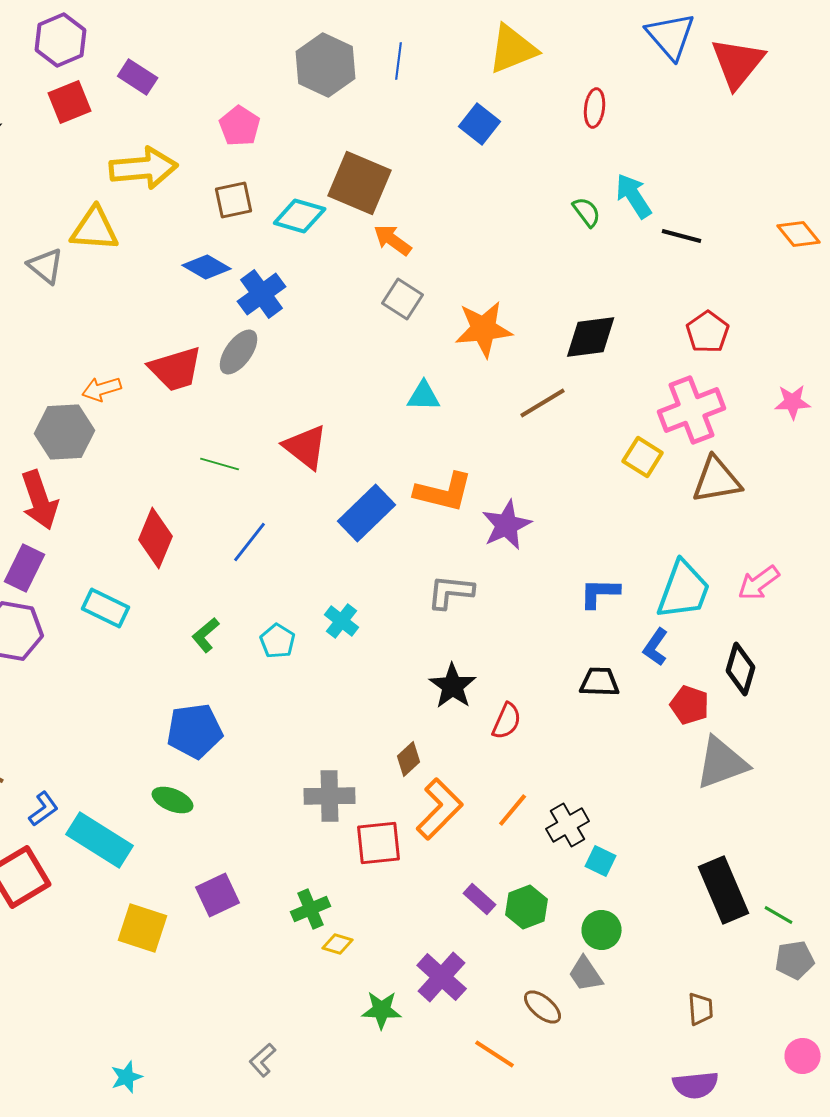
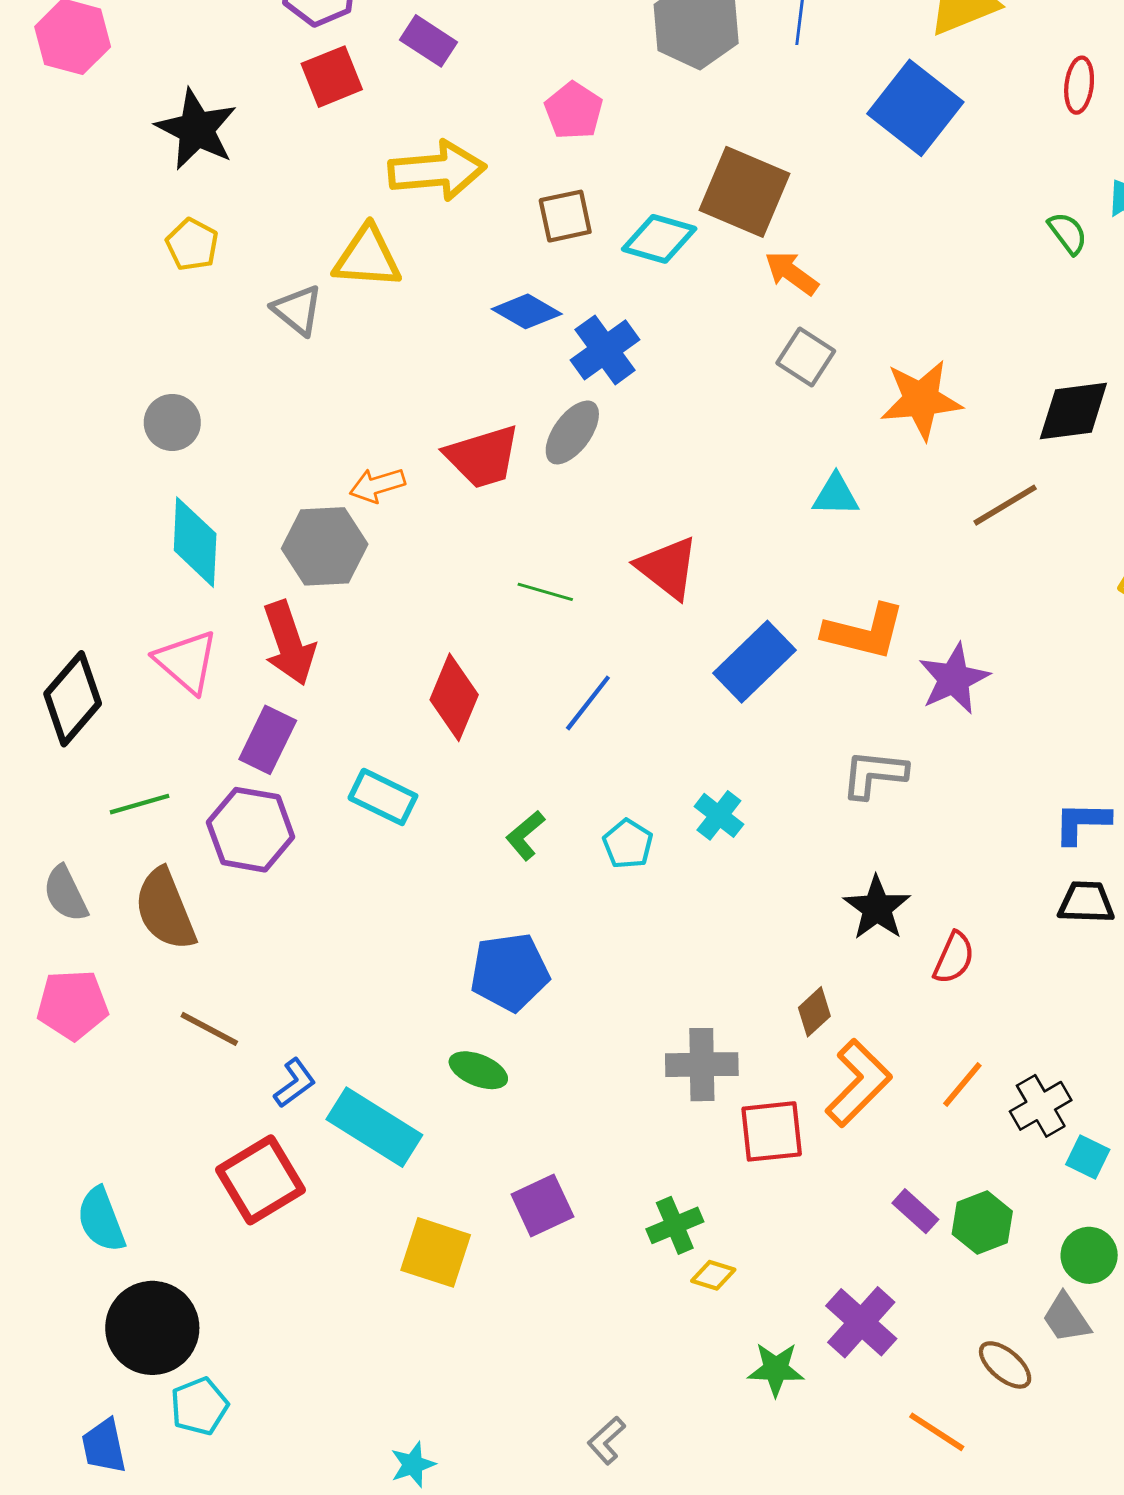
blue square: (480, 124) -> (915, 108), size x1.6
blue L-shape: (600, 593) -> (1082, 823), moved

